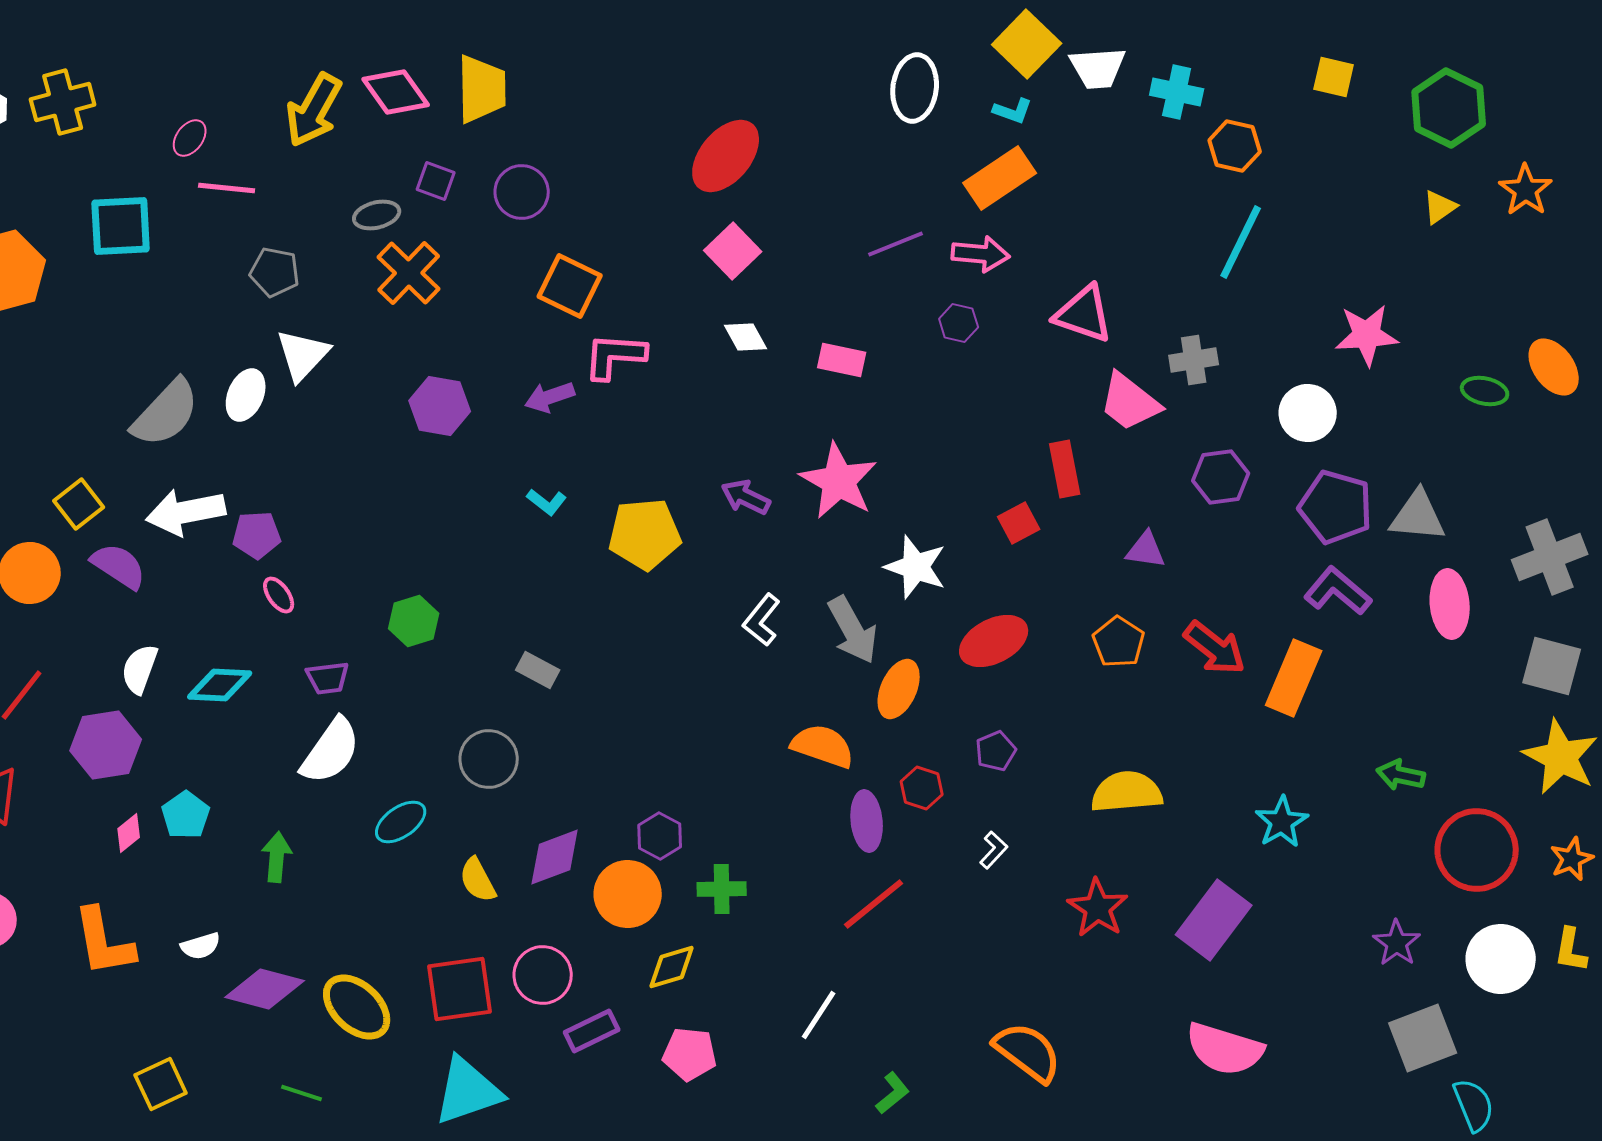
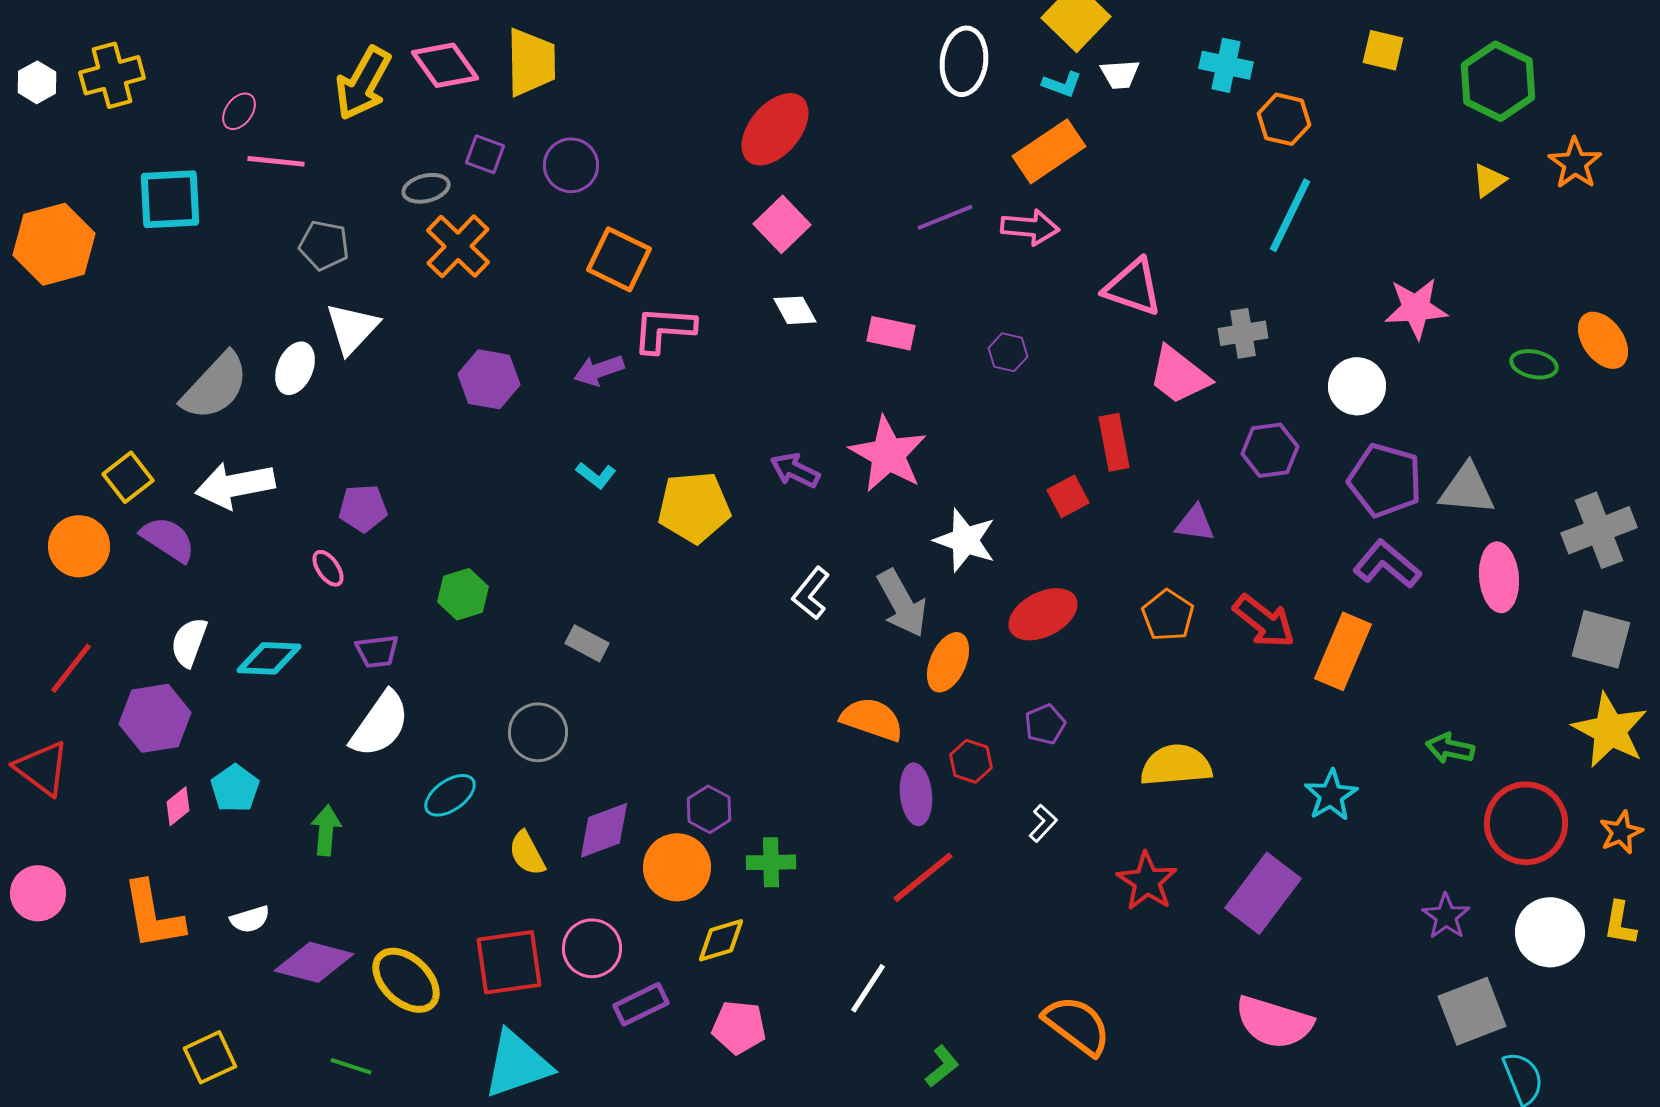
white trapezoid: (1098, 68) -> (1120, 74), moved, size x0.7
purple hexagon: (959, 323) -> (1008, 352), moved
purple pentagon: (257, 535) -> (363, 508), moved

